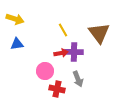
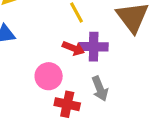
red arrow: (61, 53) -> (73, 48), turned 32

